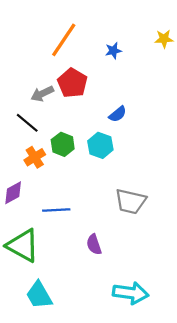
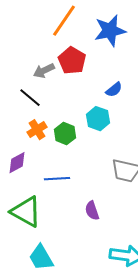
blue star: (113, 51) -> (110, 31), size x2.0
green hexagon: (63, 144) -> (65, 134), moved

